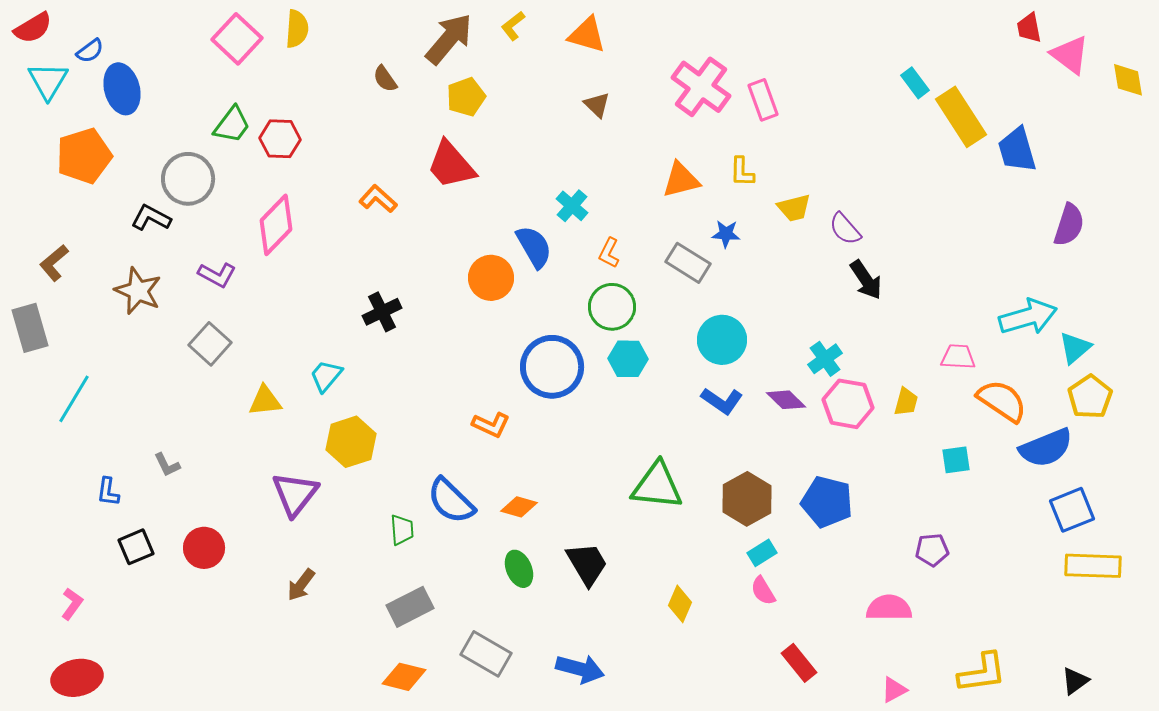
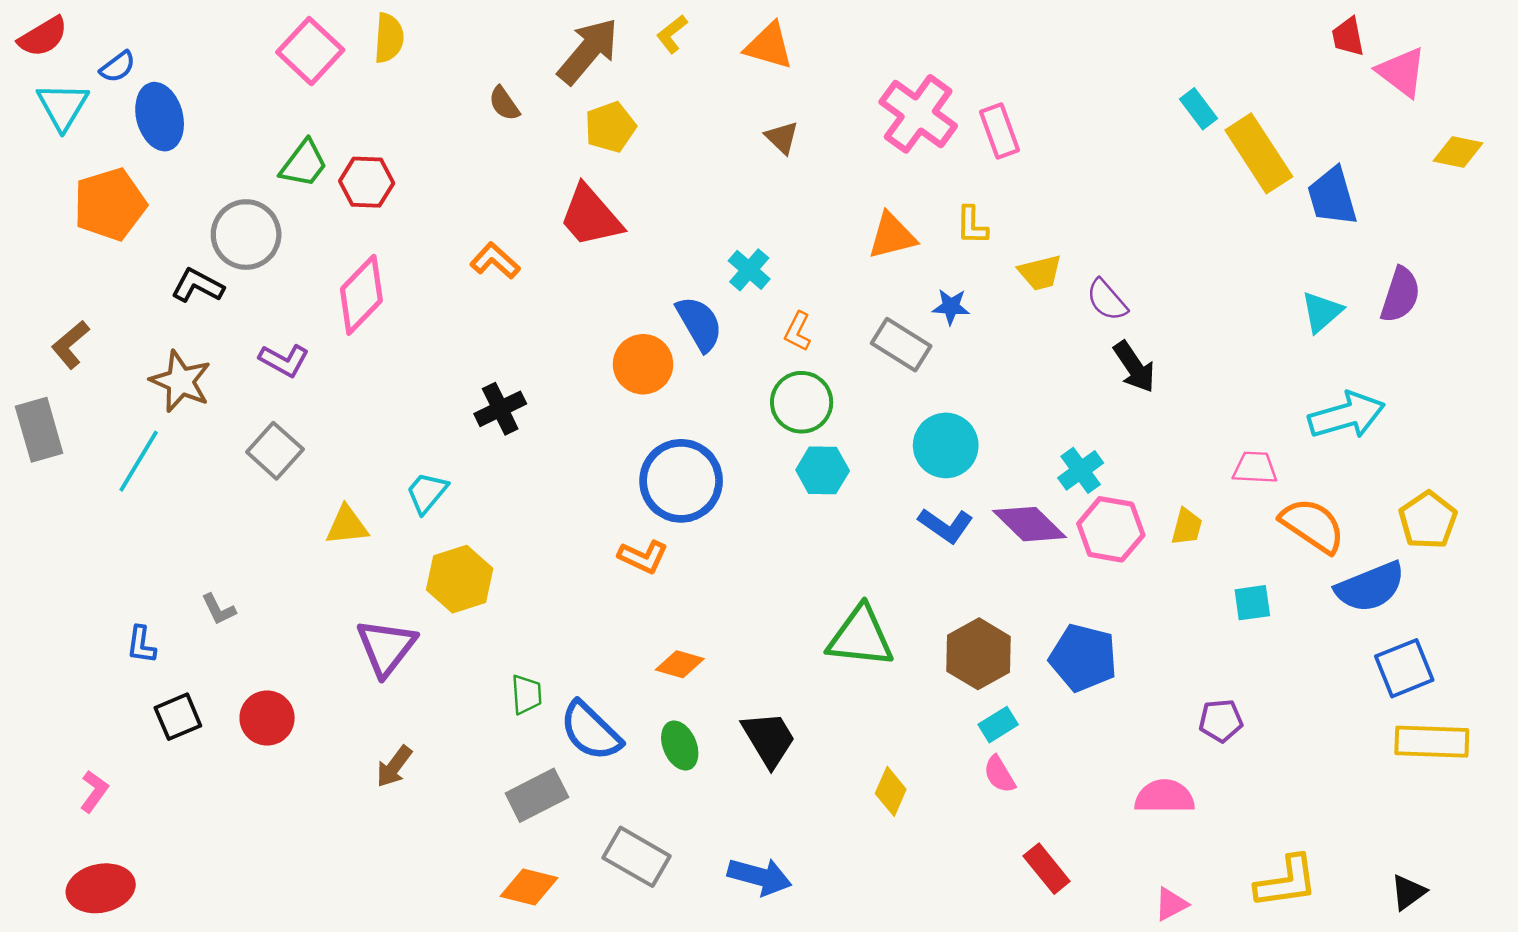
yellow diamond: (1128, 80) -> (1458, 152), moved, turned -69
cyan triangle: (1075, 348) -> (1322, 312), moved
blue circle: (552, 367) -> (681, 481), moved
cyan line: (74, 399) -> (139, 461), moved
purple diamond: (786, 400) -> (1030, 524), size x1.4
blue semicircle: (451, 501) -> (591, 731), moved

